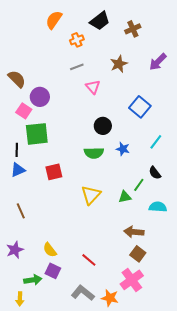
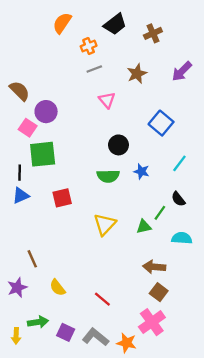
gray line: (77, 67) -> (94, 69), moved
brown line: (21, 211) -> (32, 259), moved
purple square: (53, 271) -> (66, 332), moved
yellow arrow: (20, 299) -> (16, 336), moved

